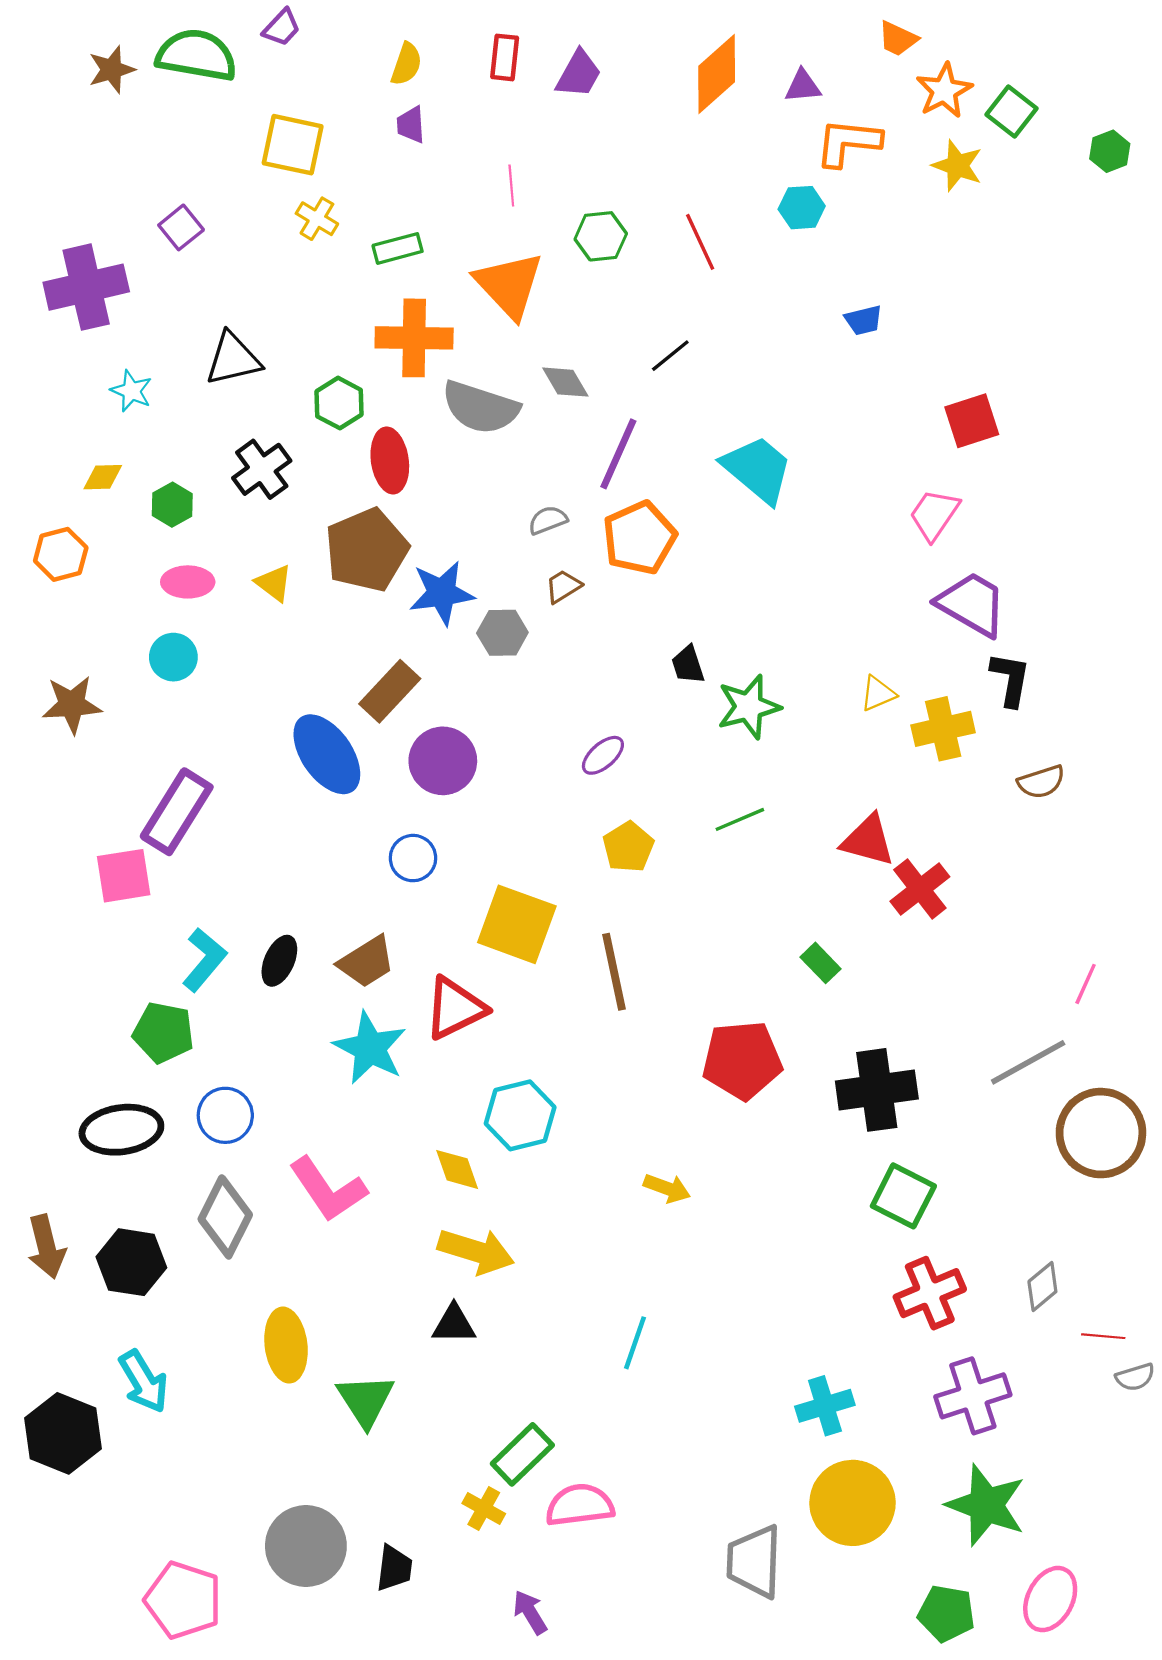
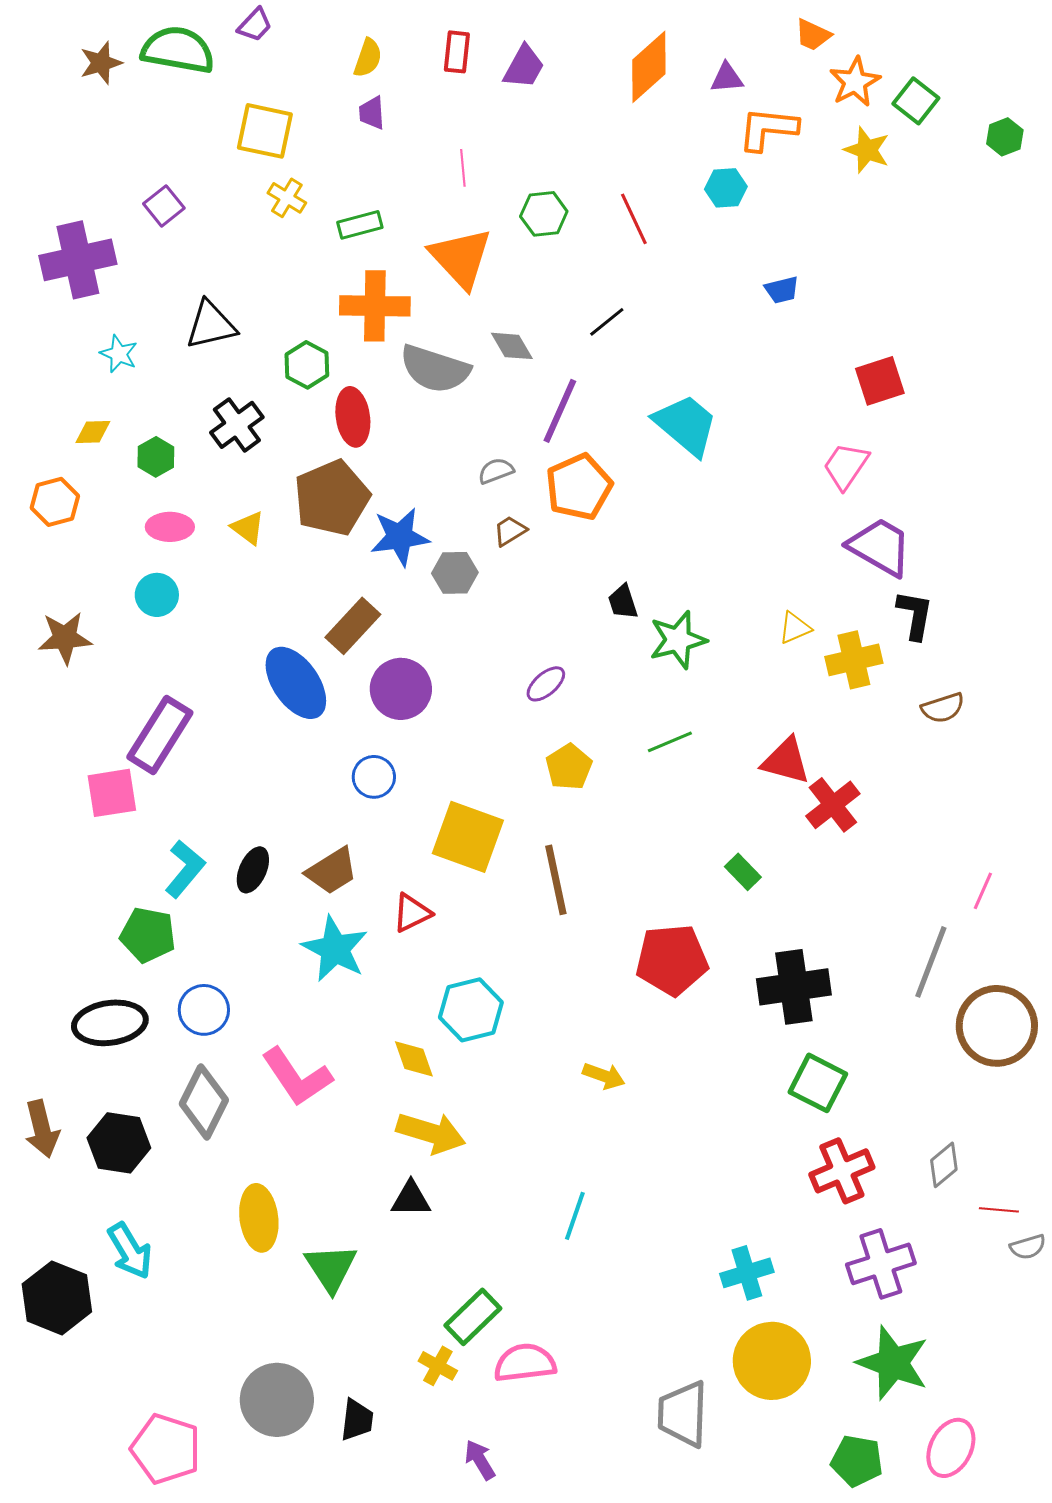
red triangle: (455, 1008) -> (412, 913), size x0.7
gray line: (1028, 1062) -> (931, 962), turned -40

